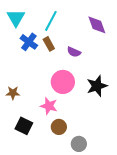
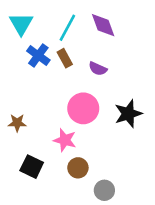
purple diamond: (97, 25) -> (103, 25), moved

